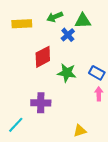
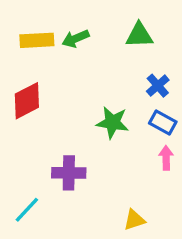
green arrow: (55, 17) -> (76, 39), moved
blue cross: (68, 35) -> (158, 86), moved
red diamond: (43, 57) -> (27, 101), moved

